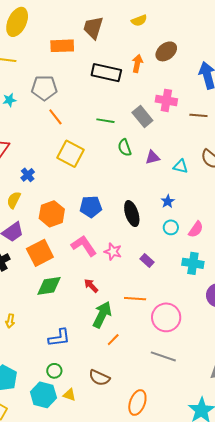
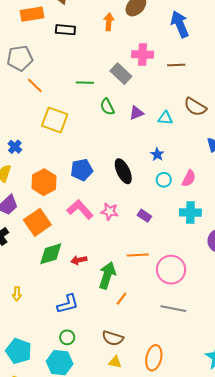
black rectangle: (106, 73) -> (65, 30), moved, size x0.7
red arrow: (91, 286) -> (79, 260), moved, turned -49
yellow triangle: (69, 395) -> (115, 362), moved

